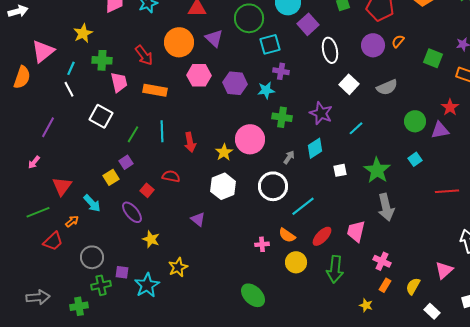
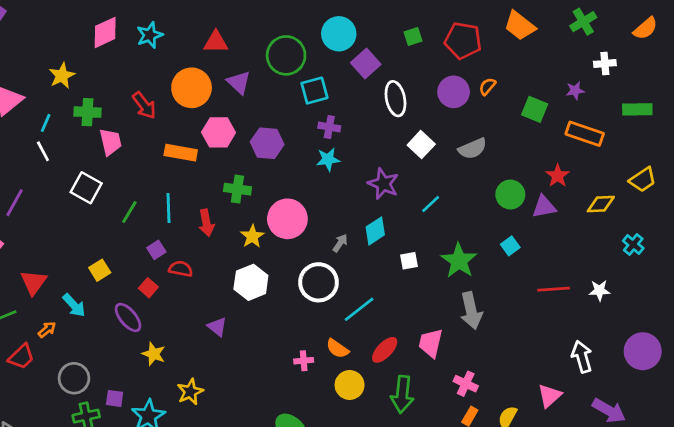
orange rectangle: (155, 90) -> (181, 153), moved
cyan star: (266, 90) -> (328, 159), moved
green cross: (282, 117) -> (237, 189), moved
purple square: (126, 162) -> (156, 250), moved

